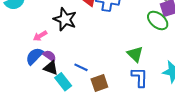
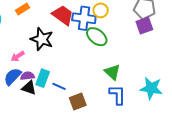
green ellipse: (158, 20) -> (97, 37), moved
purple semicircle: (50, 56) -> (27, 76), turned -40
cyan rectangle: (63, 82) -> (43, 78), moved, turned 60

